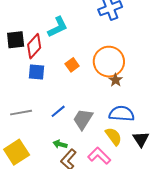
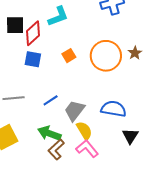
brown star: (116, 80) -> (135, 53), moved
yellow semicircle: (114, 136) -> (84, 131), moved
green arrow: (60, 144) -> (49, 133), size x1.6

